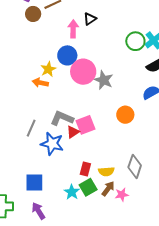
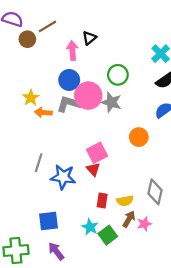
green circle: (135, 41) -> (118, 75), moved
yellow star: (48, 69) -> (31, 98), moved
gray L-shape: (62, 118) -> (69, 104), moved
red triangle: (73, 132) -> (93, 169), moved, turned -32
green square: (88, 187) -> (108, 235), moved

